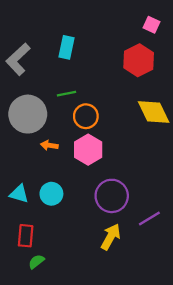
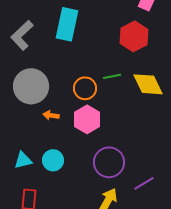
cyan rectangle: (66, 47) -> (67, 24), size x1.5
green line: (66, 94) -> (112, 76), moved
cyan triangle: (19, 194) -> (23, 160), turned -30

